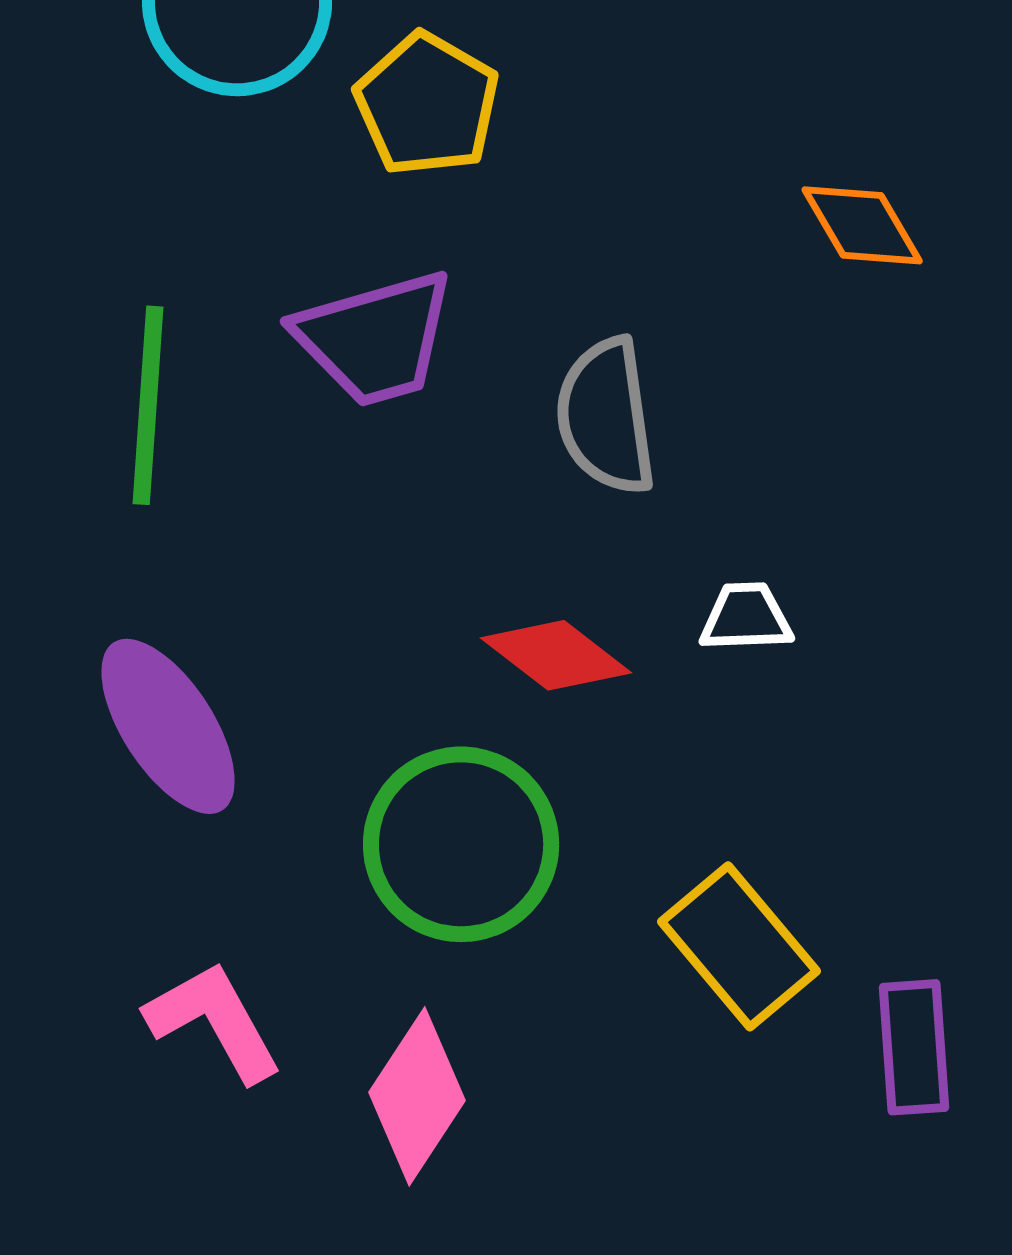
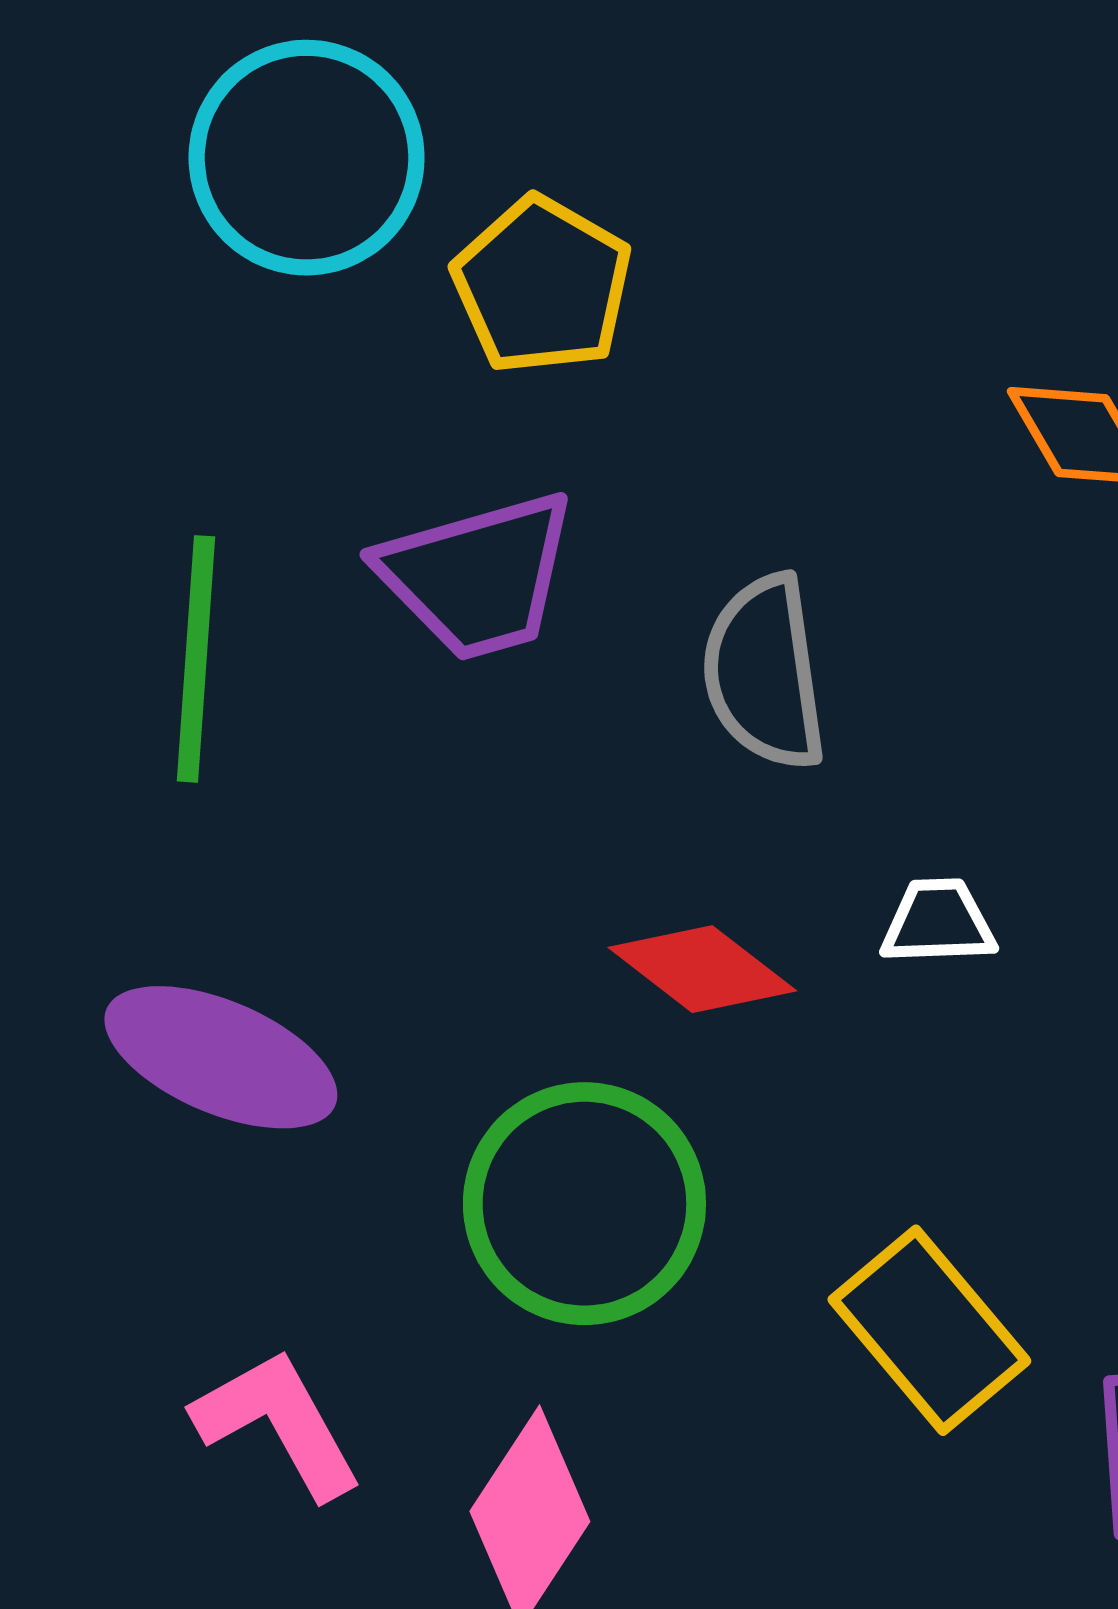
purple ellipse: (168, 726) -> (221, 1057), turned -34

